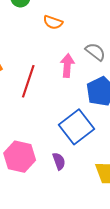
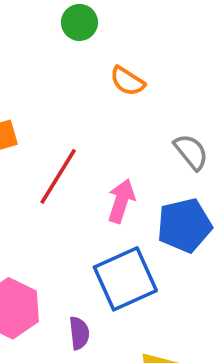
pink arrow: (67, 66) -> (121, 201), moved

